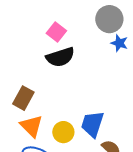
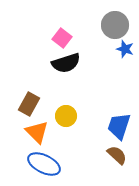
blue trapezoid: (92, 124) -> (119, 126), moved
yellow circle: (63, 132) -> (66, 116), moved

